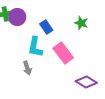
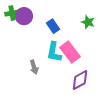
cyan L-shape: (35, 47) -> (54, 52), moved
purple diamond: (86, 82) -> (80, 80), moved, turned -60

